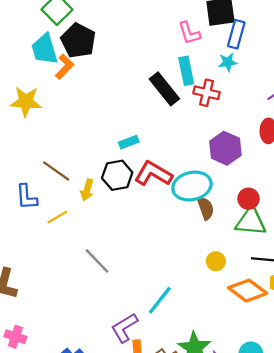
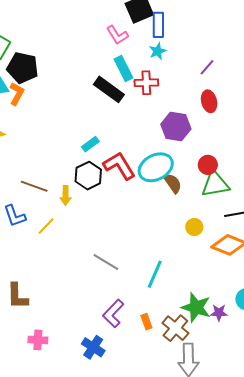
red L-shape: (153, 174) -> (119, 166), turned 44
gray line: (97, 261) -> (106, 262), moved
purple L-shape: (124, 328) -> (113, 314), moved

